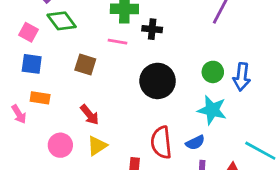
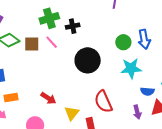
pink line: (117, 42) -> (52, 42), turned 56
brown square: (85, 65) -> (32, 44), moved
blue semicircle: (195, 143) -> (147, 91), moved, turned 48
yellow triangle: (97, 146) -> (72, 113), moved

